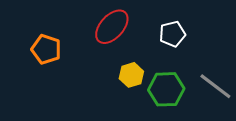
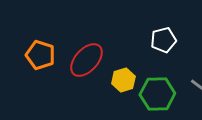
red ellipse: (112, 27) -> (86, 60), moved

